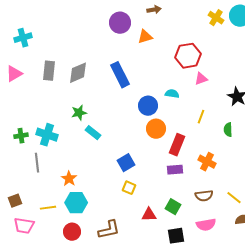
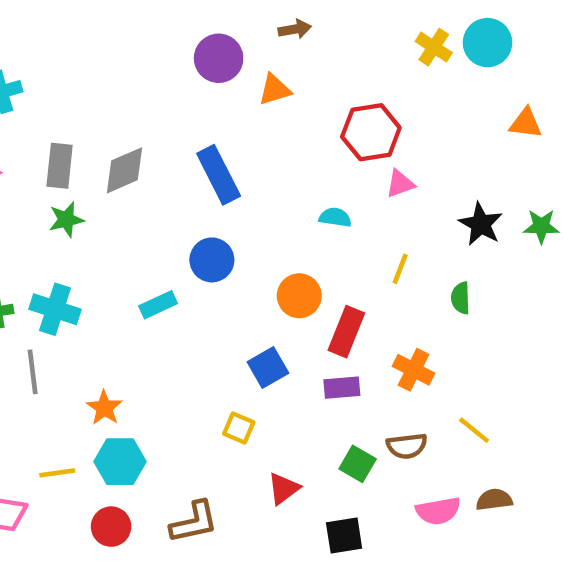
blue circle: (148, 106) -> (212, 260), moved
green star: (79, 113) -> (66, 220), moved
cyan rectangle: (93, 133) -> (158, 305), turned -63
blue square: (126, 163) -> (268, 367), moved
yellow line: (234, 198) -> (474, 430), moved
green square: (173, 207) -> (358, 464), moved
red triangle: (149, 215) -> (284, 488), turned -35
pink semicircle: (206, 225) -> (438, 511), moved

